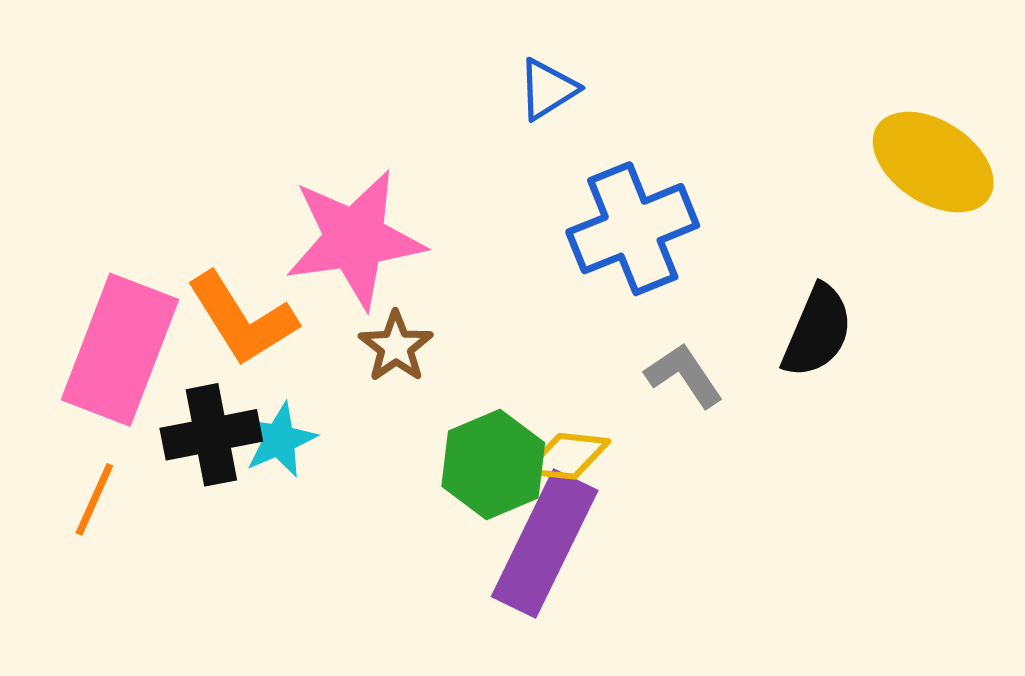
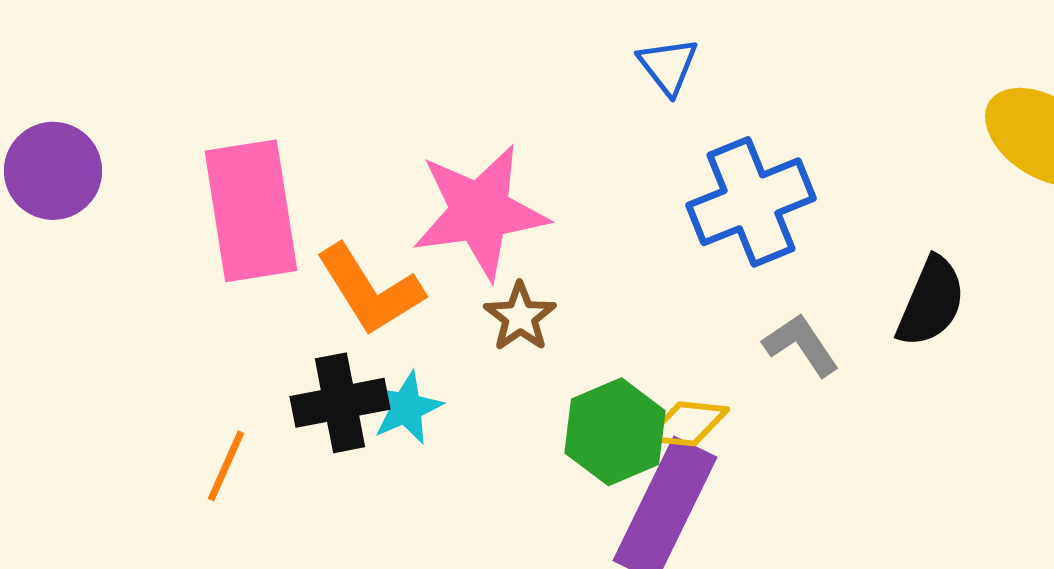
blue triangle: (548, 89) -> (668, 66), turned -36
pink rectangle: (120, 350) -> (251, 211), moved, turned -30

